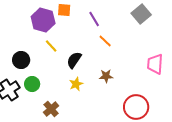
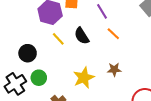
black semicircle: (74, 60) -> (82, 36), moved, turned -66
yellow star: (76, 84) -> (84, 78), size x1.5

